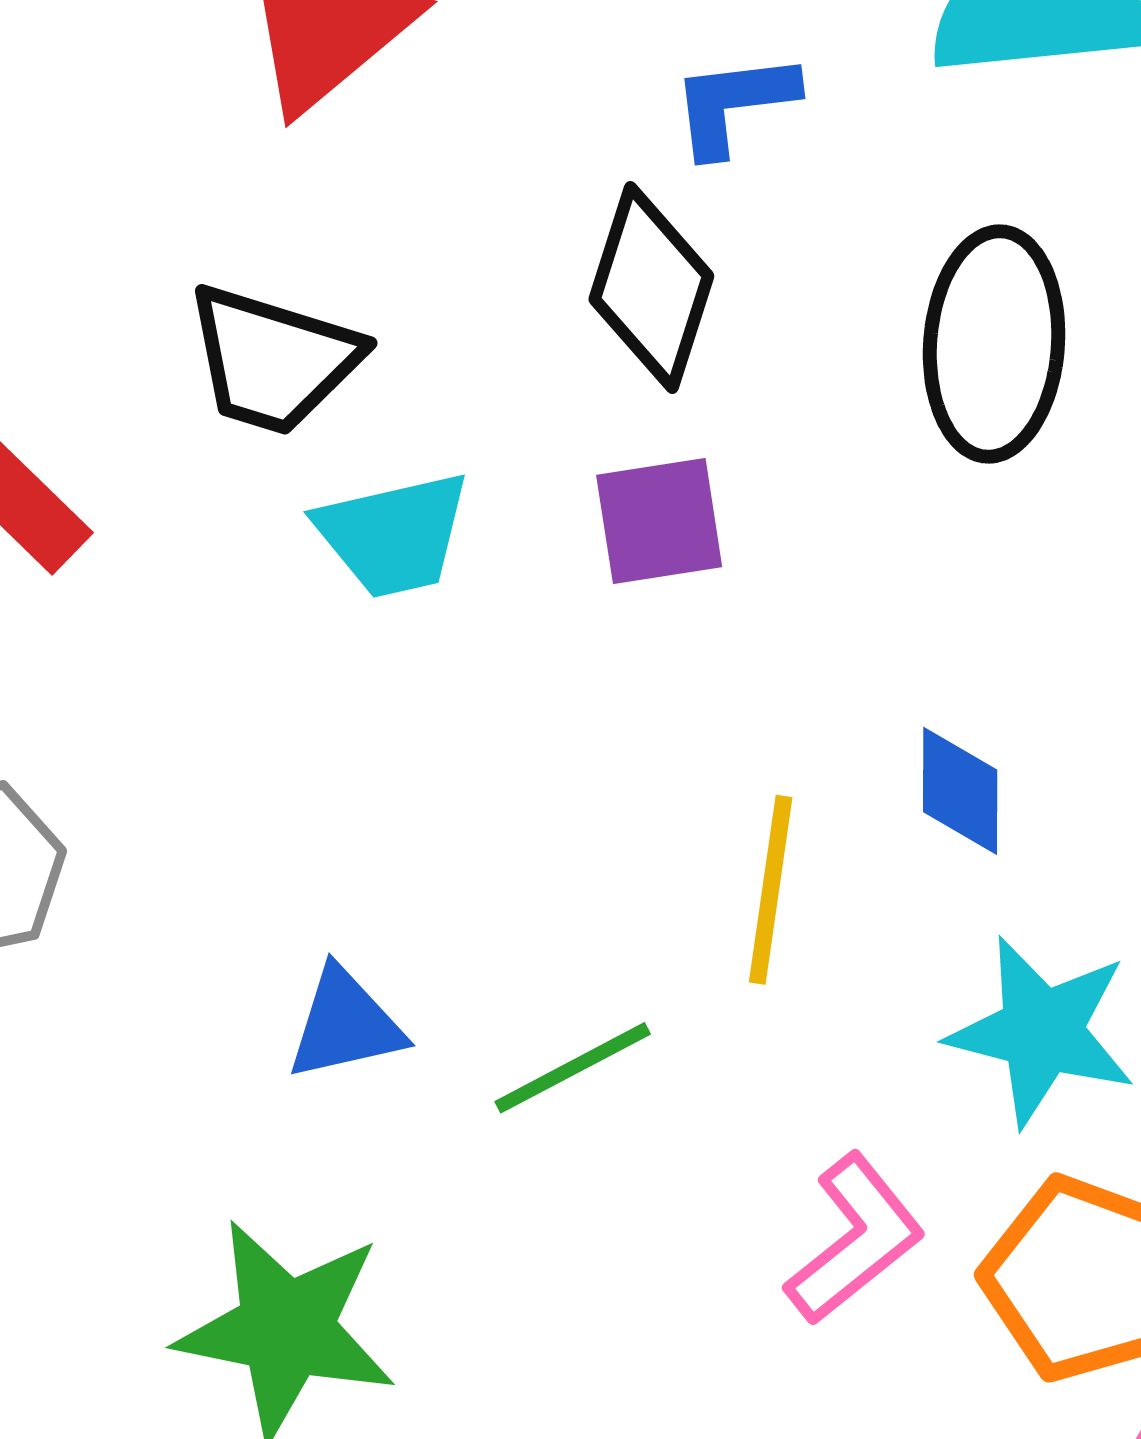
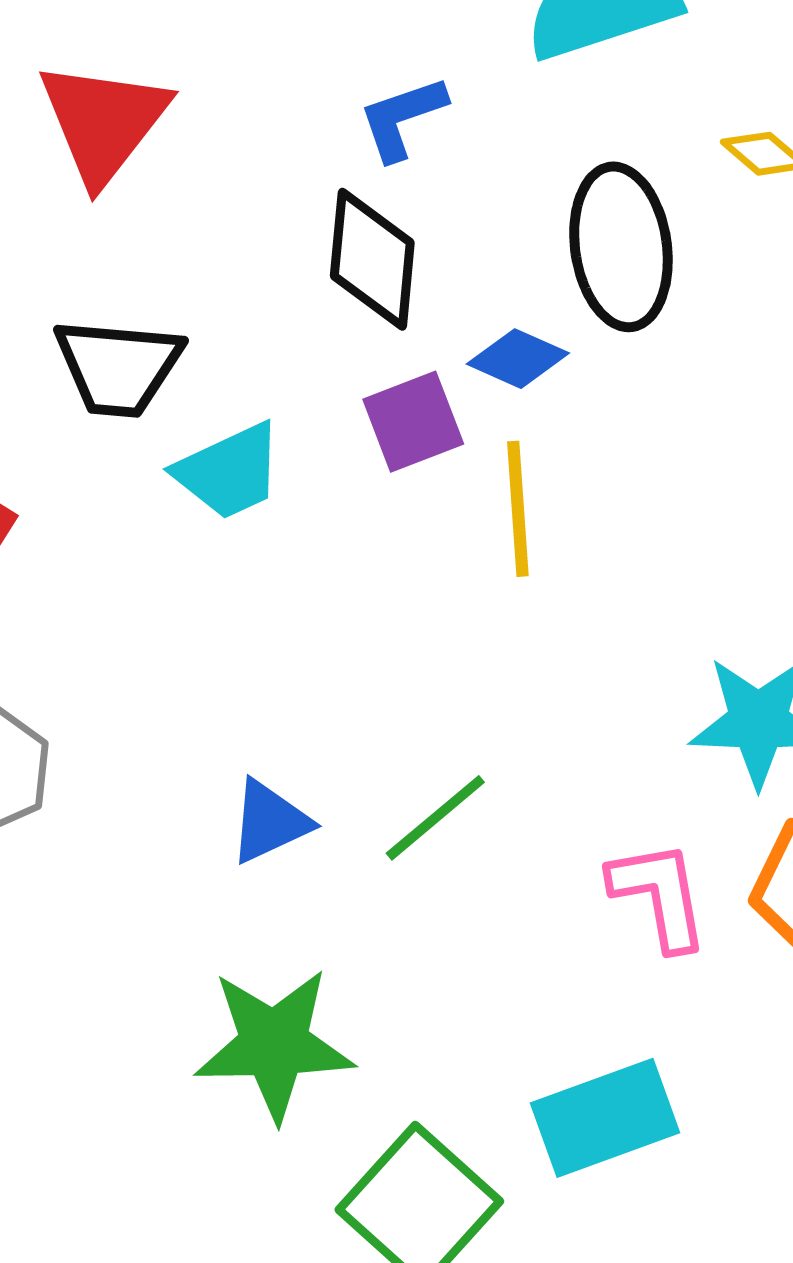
blue diamond: (960, 791) -> (518, 359), moved, turned -54
yellow line: (771, 890) -> (518, 509), moved
pink L-shape: (855, 1239) -> (659, 895), turned -49

